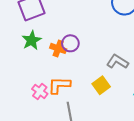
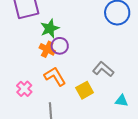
green star: (32, 40) -> (50, 28), moved
orange L-shape: (59, 85) -> (55, 76), moved, turned 50

